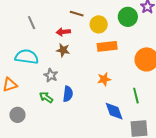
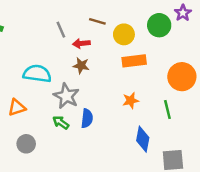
gray line: (32, 23) -> (61, 30), moved
gray star: (51, 75) -> (66, 96), size x1.5
green line: (136, 96) -> (167, 109), moved
blue diamond: (114, 111) -> (143, 139), turned 30

